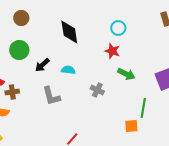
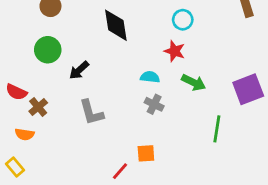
cyan semicircle: (68, 70) -> (150, 77), moved
brown cross: (12, 92) -> (38, 107), turned -32
orange square: (131, 126) -> (146, 153), moved

